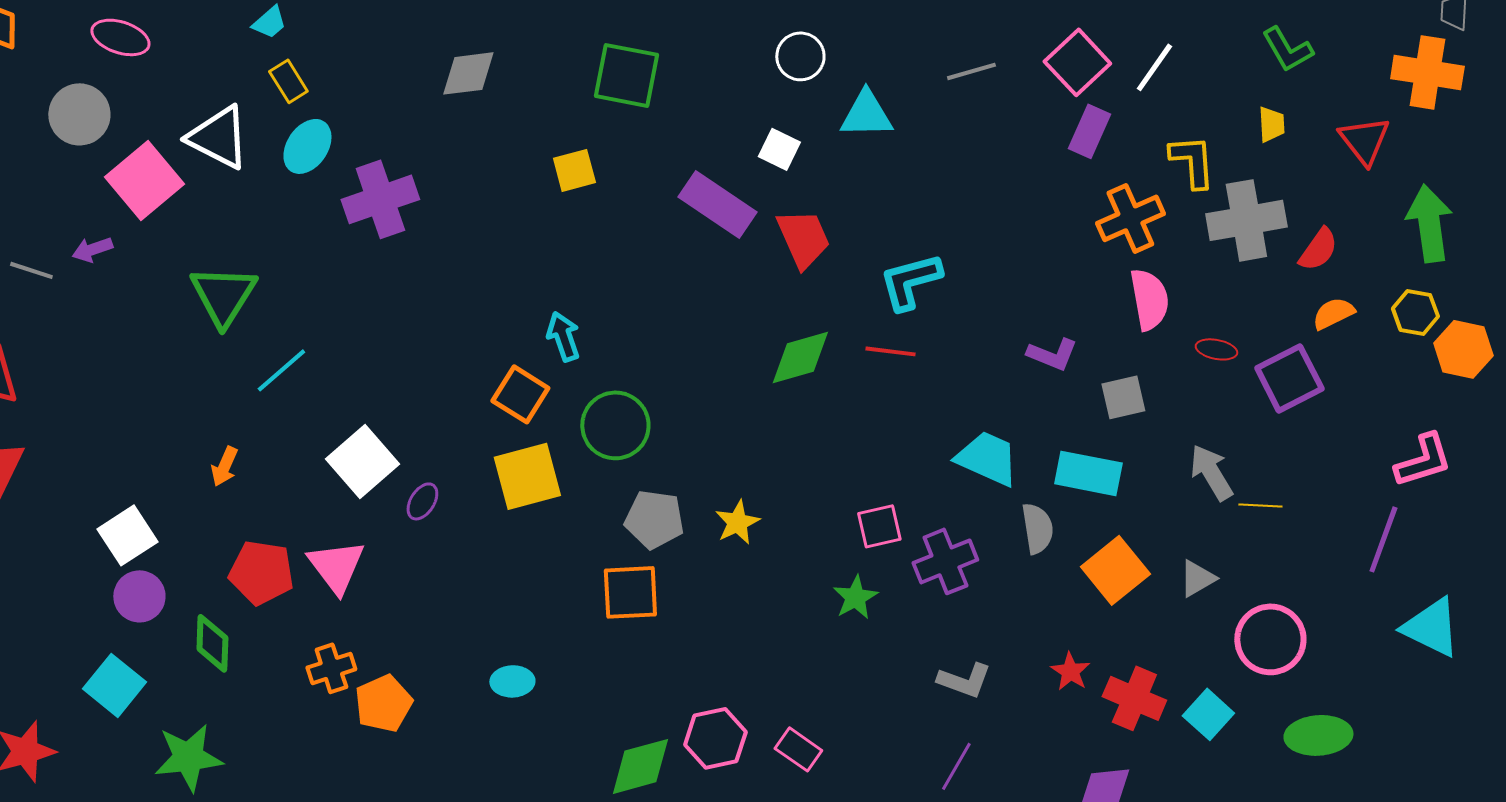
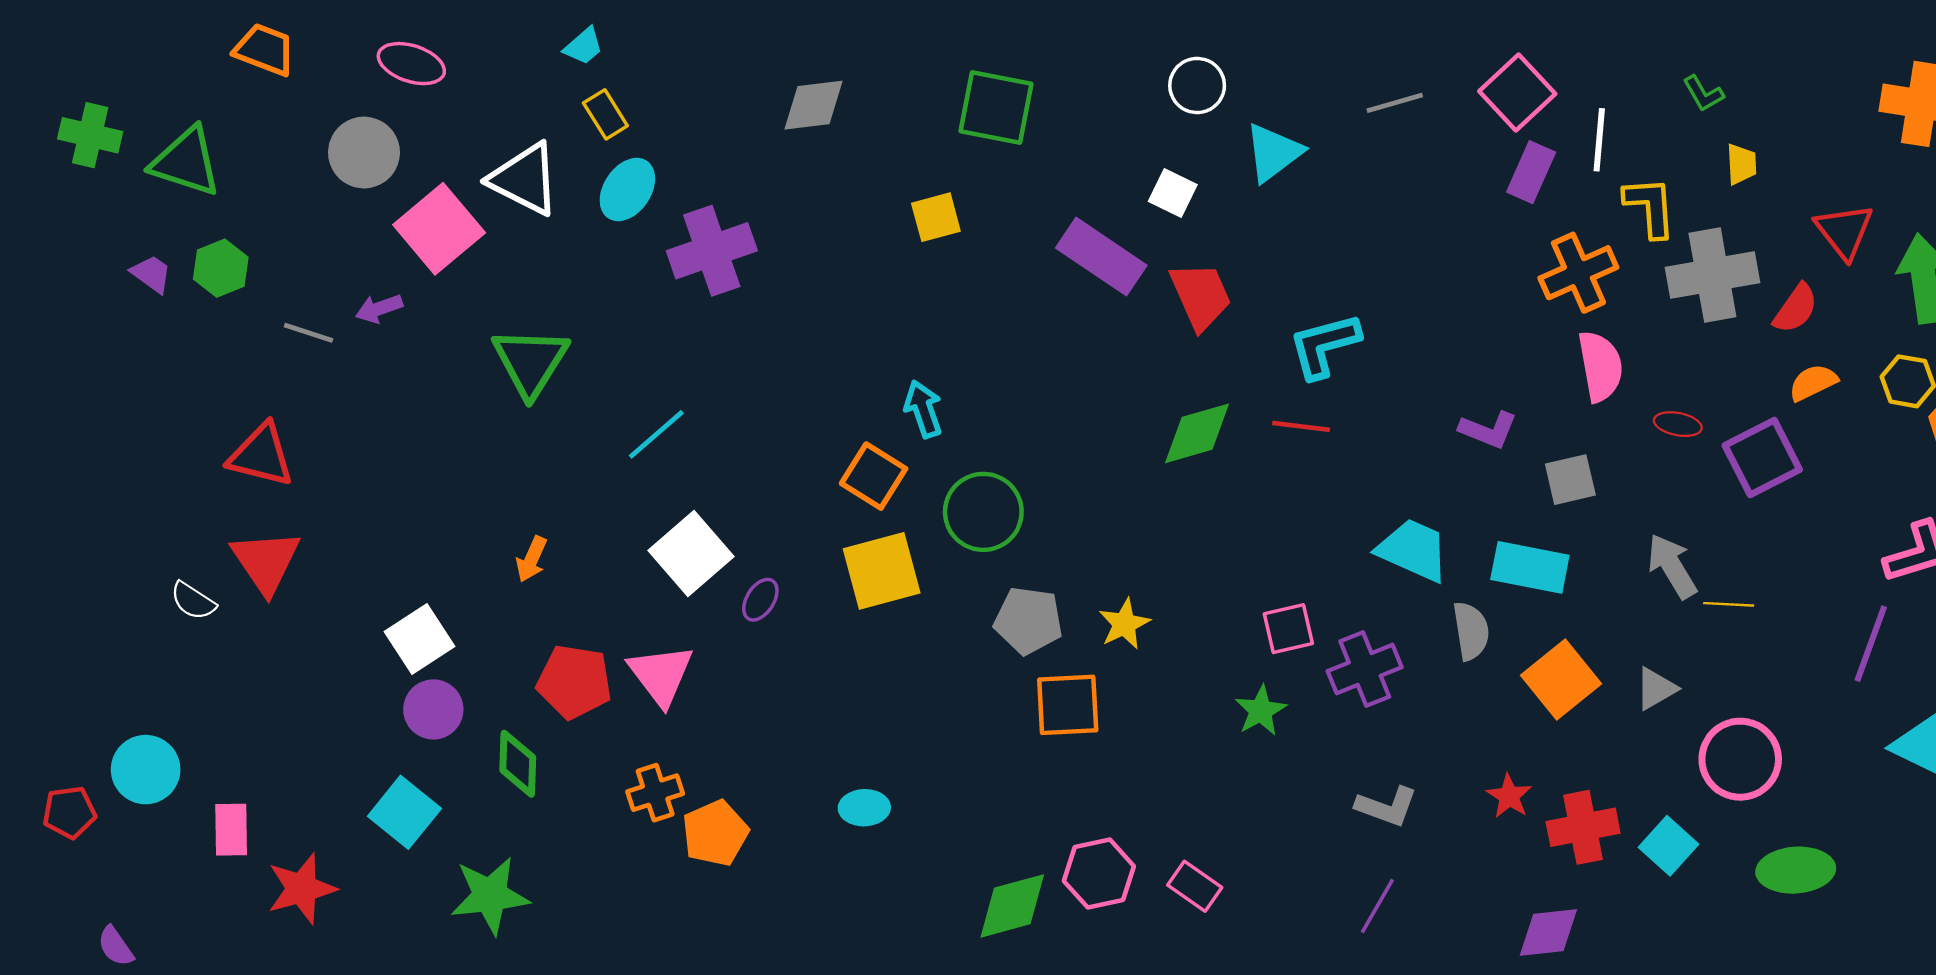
green L-shape: (1287, 49) -> (1703, 94), moved, size x0.7
white line: (1154, 67) -> (1599, 140), moved, turned -30
cyan triangle: (866, 114) -> (1273, 153), turned -36
red triangle: (1364, 140) -> (1844, 231), moved
cyan line: (281, 370) -> (656, 434), moved
orange square: (630, 592) -> (1068, 705), moved
red cross: (1134, 698) -> (1583, 827), turned -34

